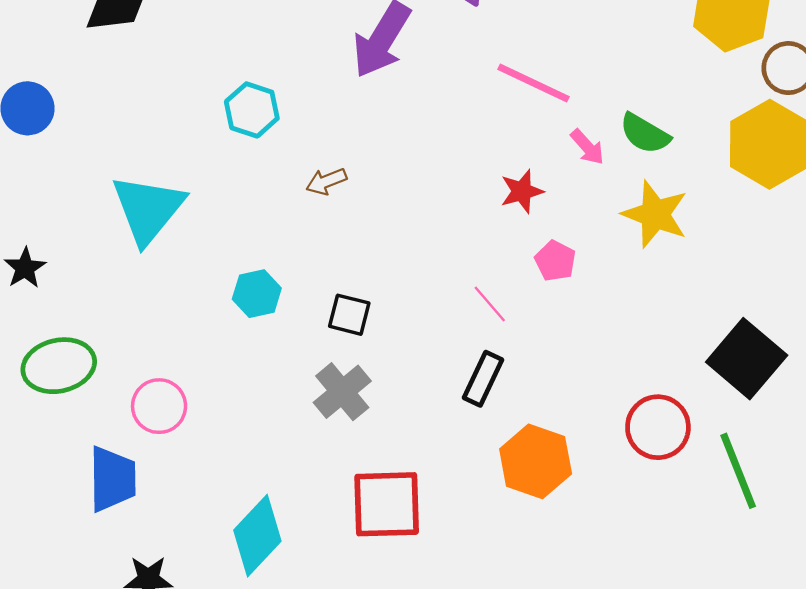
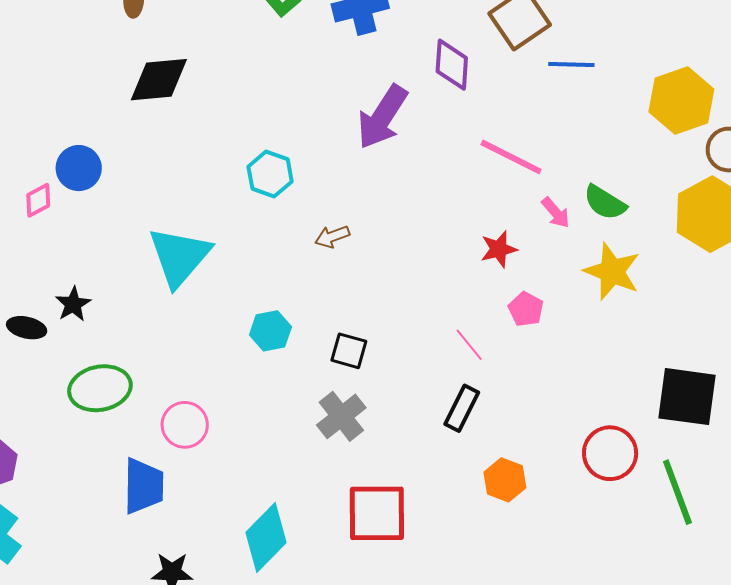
black square: (747, 359) -> (687, 397), turned -34
orange hexagon: (536, 461) -> (505, 480), size x0.7

